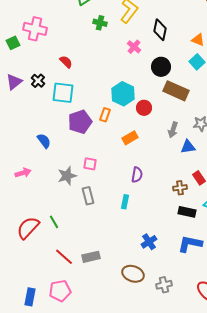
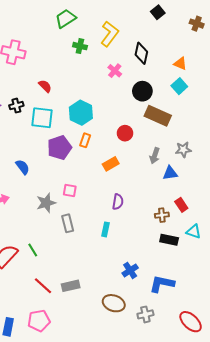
black cross: (38, 81) -> (16, 106), turned 32
cyan hexagon: (123, 94) -> (81, 113), moved
blue L-shape: (190, 244) -> (162, 284), moved

